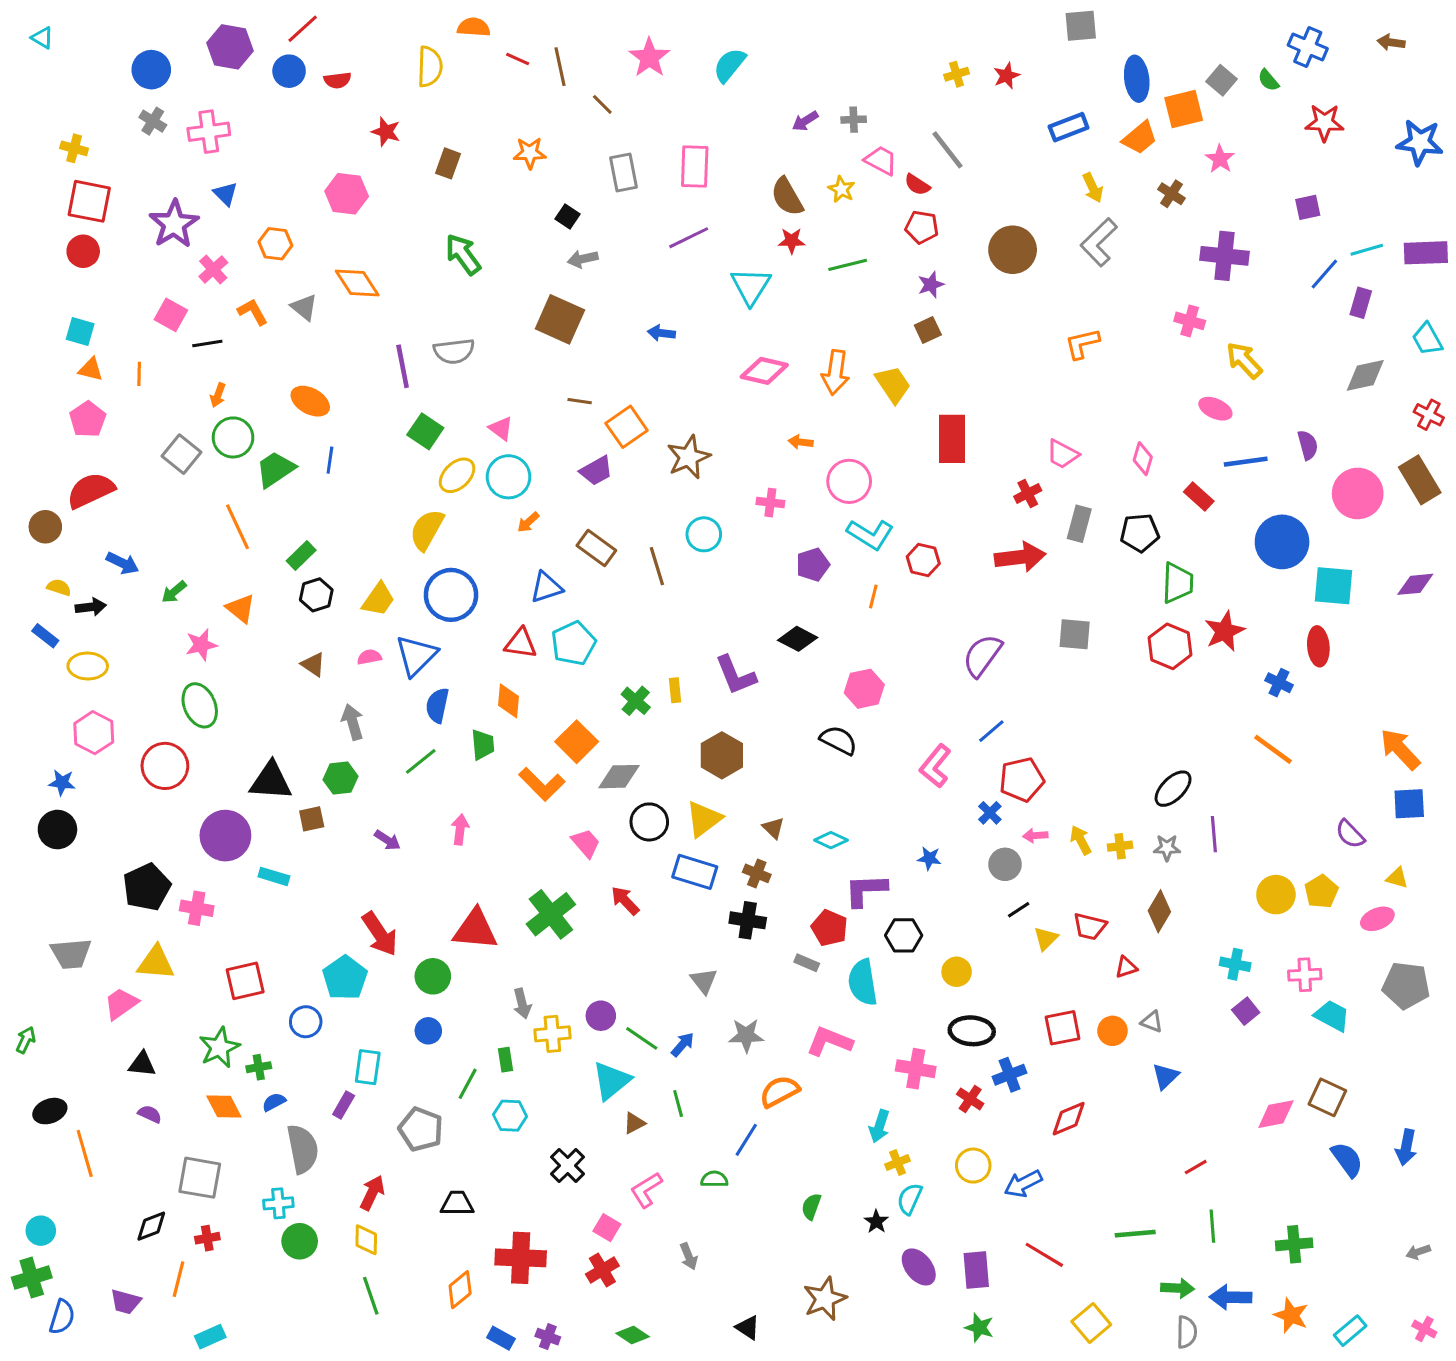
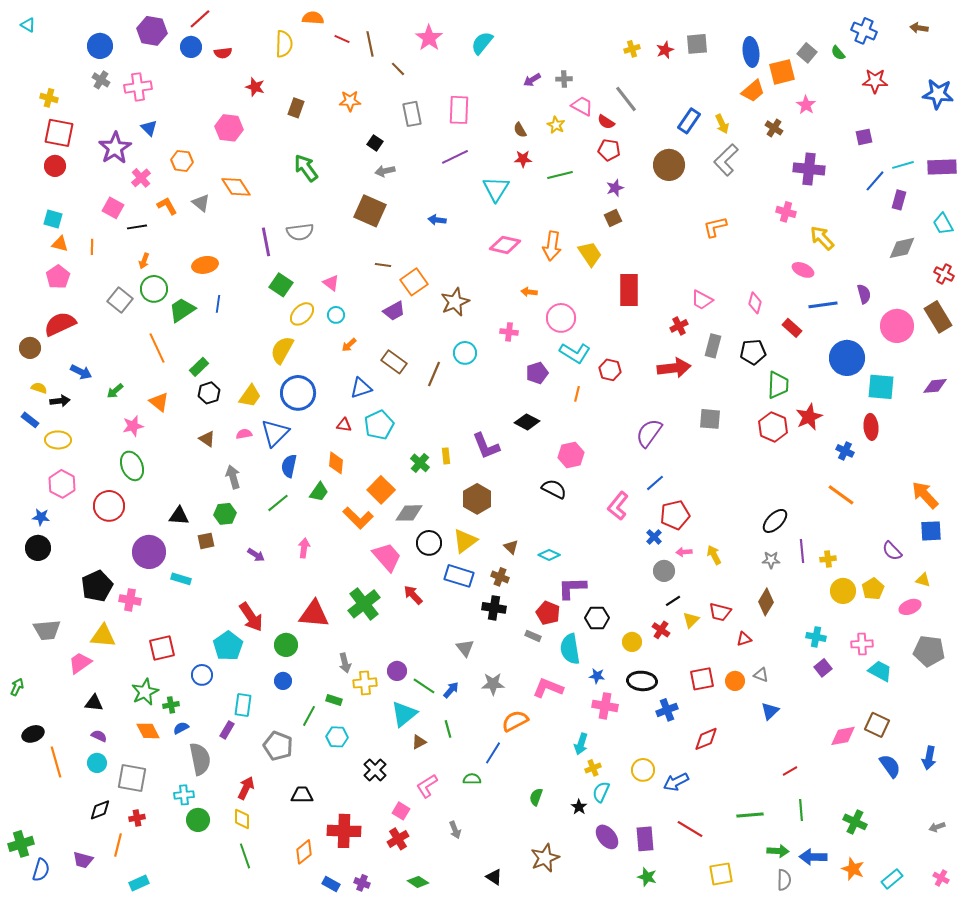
gray square: (1081, 26) -> (697, 44), moved
blue rectangle: (1069, 127) -> (689, 121), moved, turned -35
brown semicircle: (787, 197) -> (520, 130), size x0.6
orange ellipse: (310, 401) -> (205, 265), turned -40
cyan circle: (509, 477) -> (336, 315), size x0.6
brown line: (657, 566) -> (434, 374), turned 40
red triangle: (521, 643) -> (344, 425), size x0.7
green trapezoid: (483, 745) -> (319, 492), turned 40
black triangle: (271, 781) -> (179, 516), size x0.7
pink trapezoid: (586, 843) -> (387, 557), size x1.5
yellow cross: (1120, 846) -> (828, 559), moved
blue star: (929, 858) -> (597, 676), moved
green rectangle: (505, 1060) -> (334, 700), turned -63
red cross: (970, 1099) -> (661, 630), moved
cyan circle: (41, 1231) -> (97, 763), moved
green cross: (1294, 1244) -> (855, 822), turned 30
yellow square: (1091, 1323) -> (721, 874), turned 30

